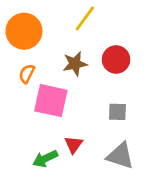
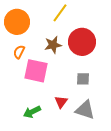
red circle: (116, 60) -> (82, 42), size x1.4
red triangle: (74, 145) -> (61, 102), moved

